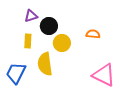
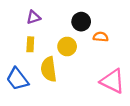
black circle: (49, 26) -> (81, 22), moved
blue trapezoid: (16, 73) -> (17, 79), turned -65

